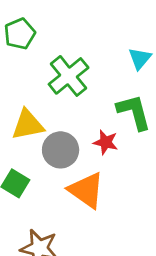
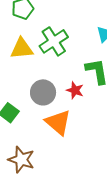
yellow triangle: (28, 125) -> (22, 49), moved

